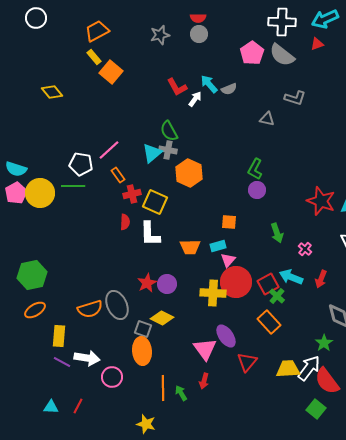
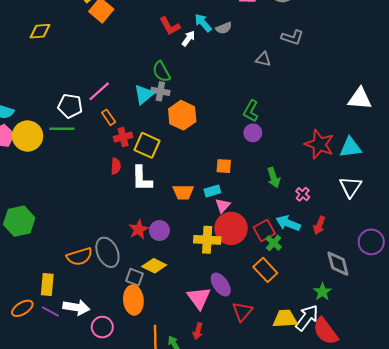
yellow diamond: (52, 92) -> (40, 31), turned -55
orange ellipse: (35, 310) -> (22, 308), moved

